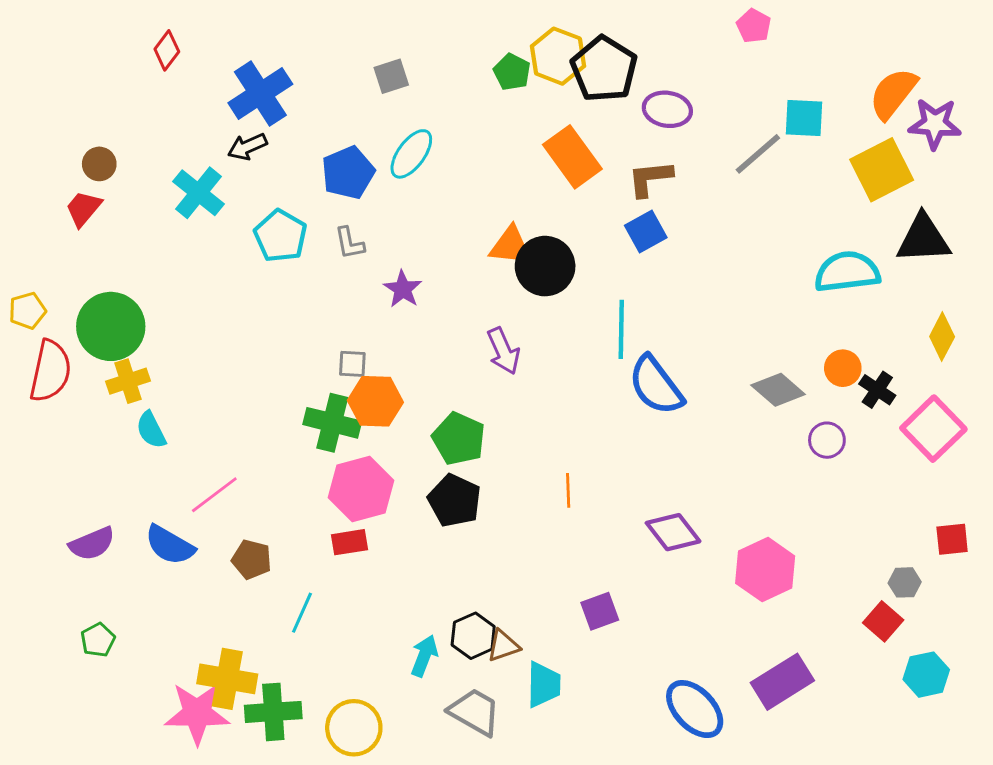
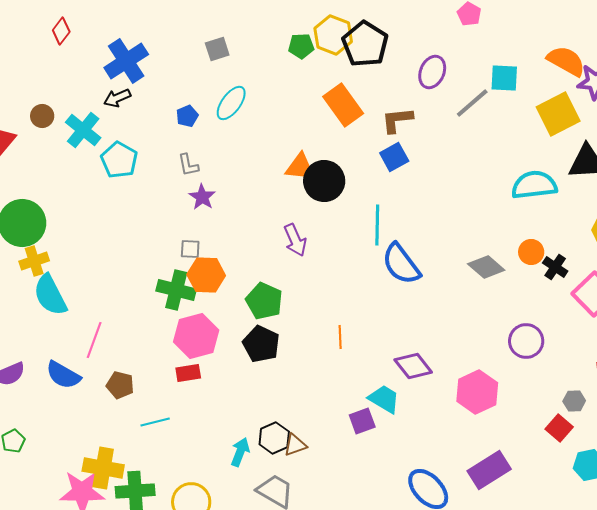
green pentagon: (512, 72) -> (301, 46), turned -30
orange semicircle: (893, 93) -> (566, 61), turned 81
purple ellipse: (667, 109) -> (432, 72), moved, turned -76
brown circle: (99, 164) -> (42, 116), moved
blue pentagon: (348, 173) -> (187, 116), size x0.6
cyan pentagon: (280, 236) -> (119, 160), moved
purple star: (403, 289) -> (202, 197), moved
cyan semicircle: (151, 430) -> (50, 295), size x1.6
purple circle: (827, 440) -> (526, 341), moved, size x1.4
pink line: (214, 495) -> (94, 340), turned -33
cyan line: (302, 613) -> (155, 422), turned 52
cyan trapezoid: (544, 685) -> (384, 399), moved, turned -60

